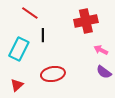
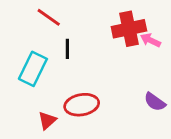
pink arrow: (101, 50) -> (150, 40), moved
red triangle: (17, 85) -> (47, 120), moved

